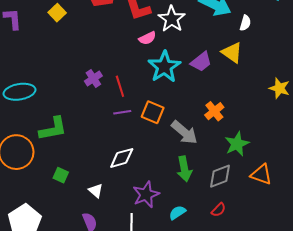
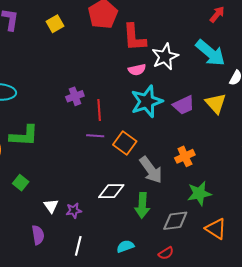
white diamond: (122, 158) -> (111, 191), moved
purple star: (146, 194) -> (74, 211), moved, size x0.6

